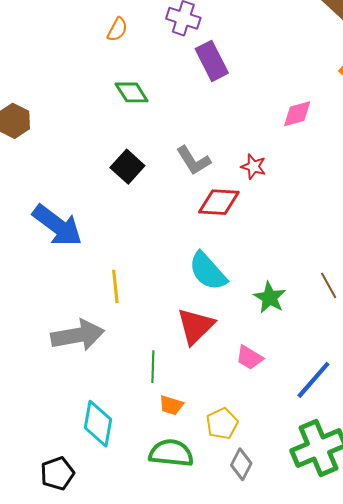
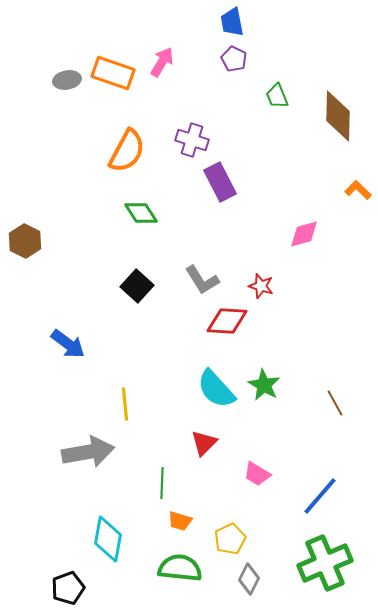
orange semicircle: (117, 29) -> (127, 151), size x1.8
blue arrow: (57, 225) -> (68, 344), size x0.7
green star: (270, 298) -> (264, 385), moved
red triangle: (196, 326) -> (204, 443), size x0.7

